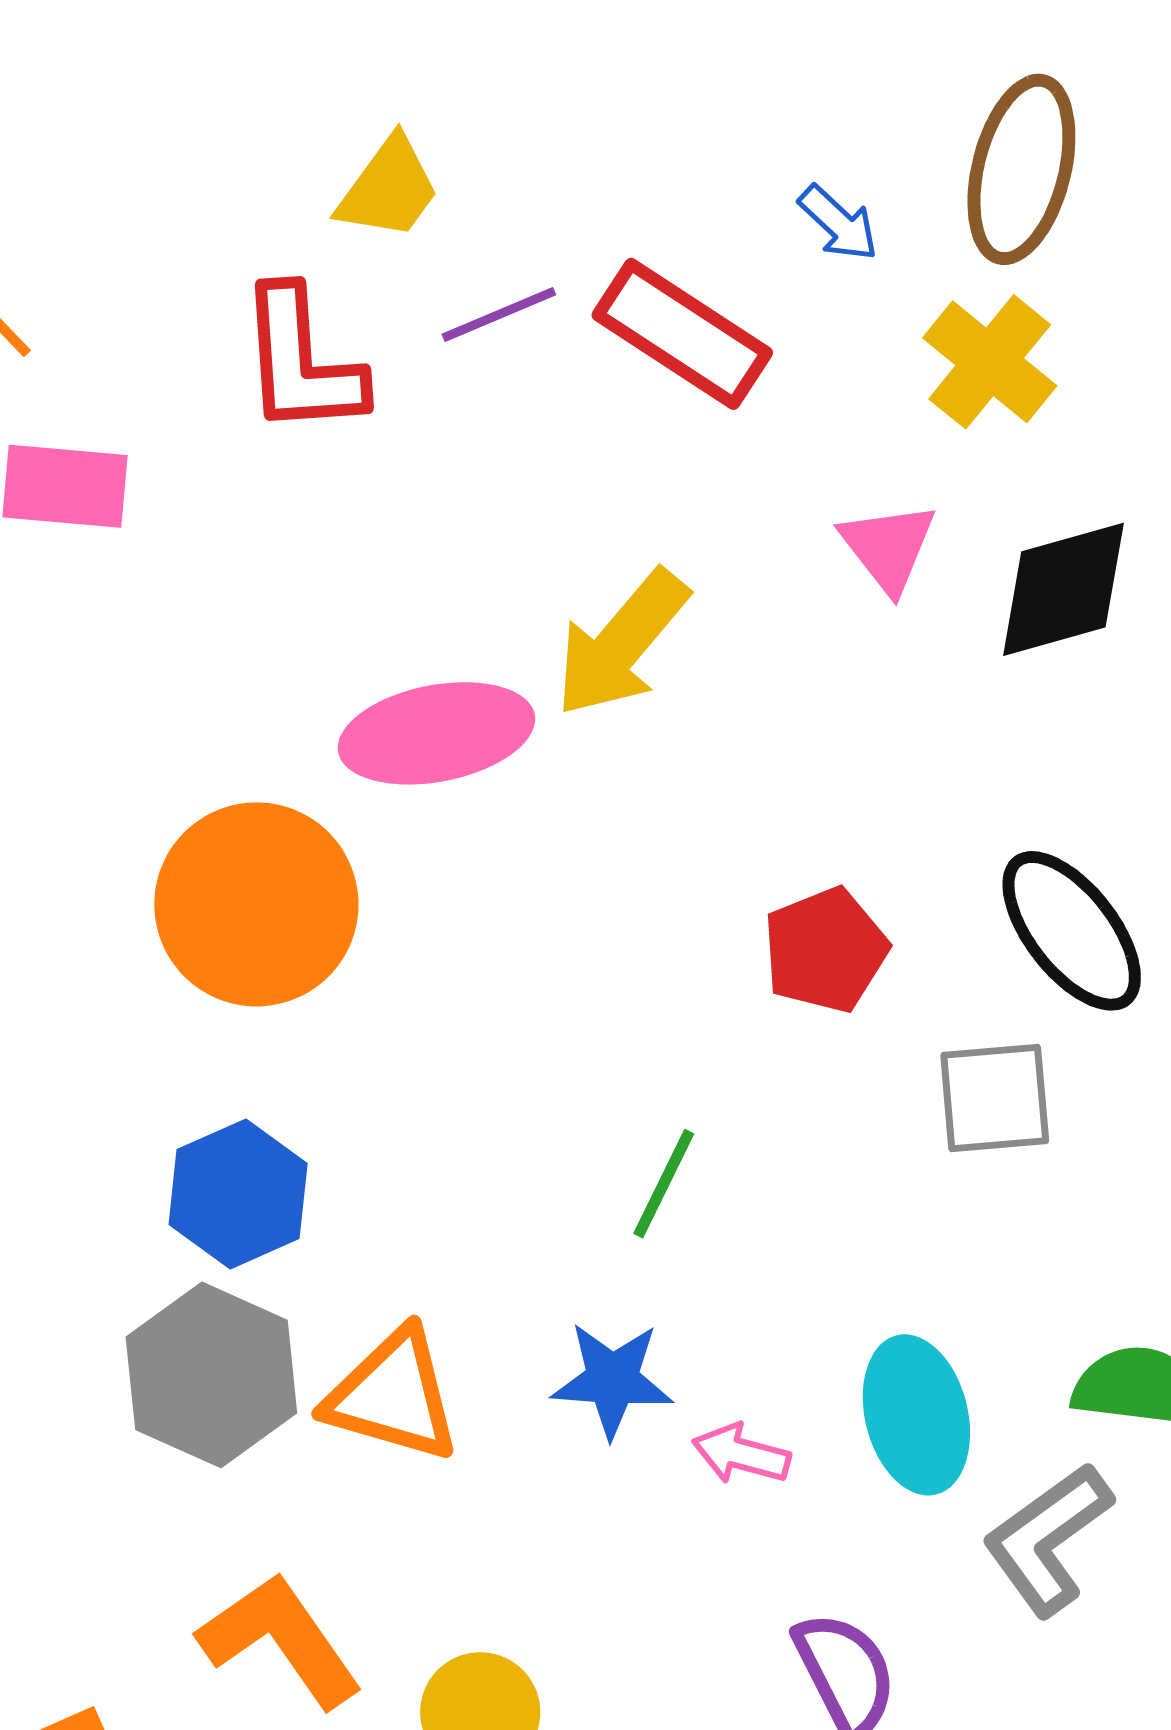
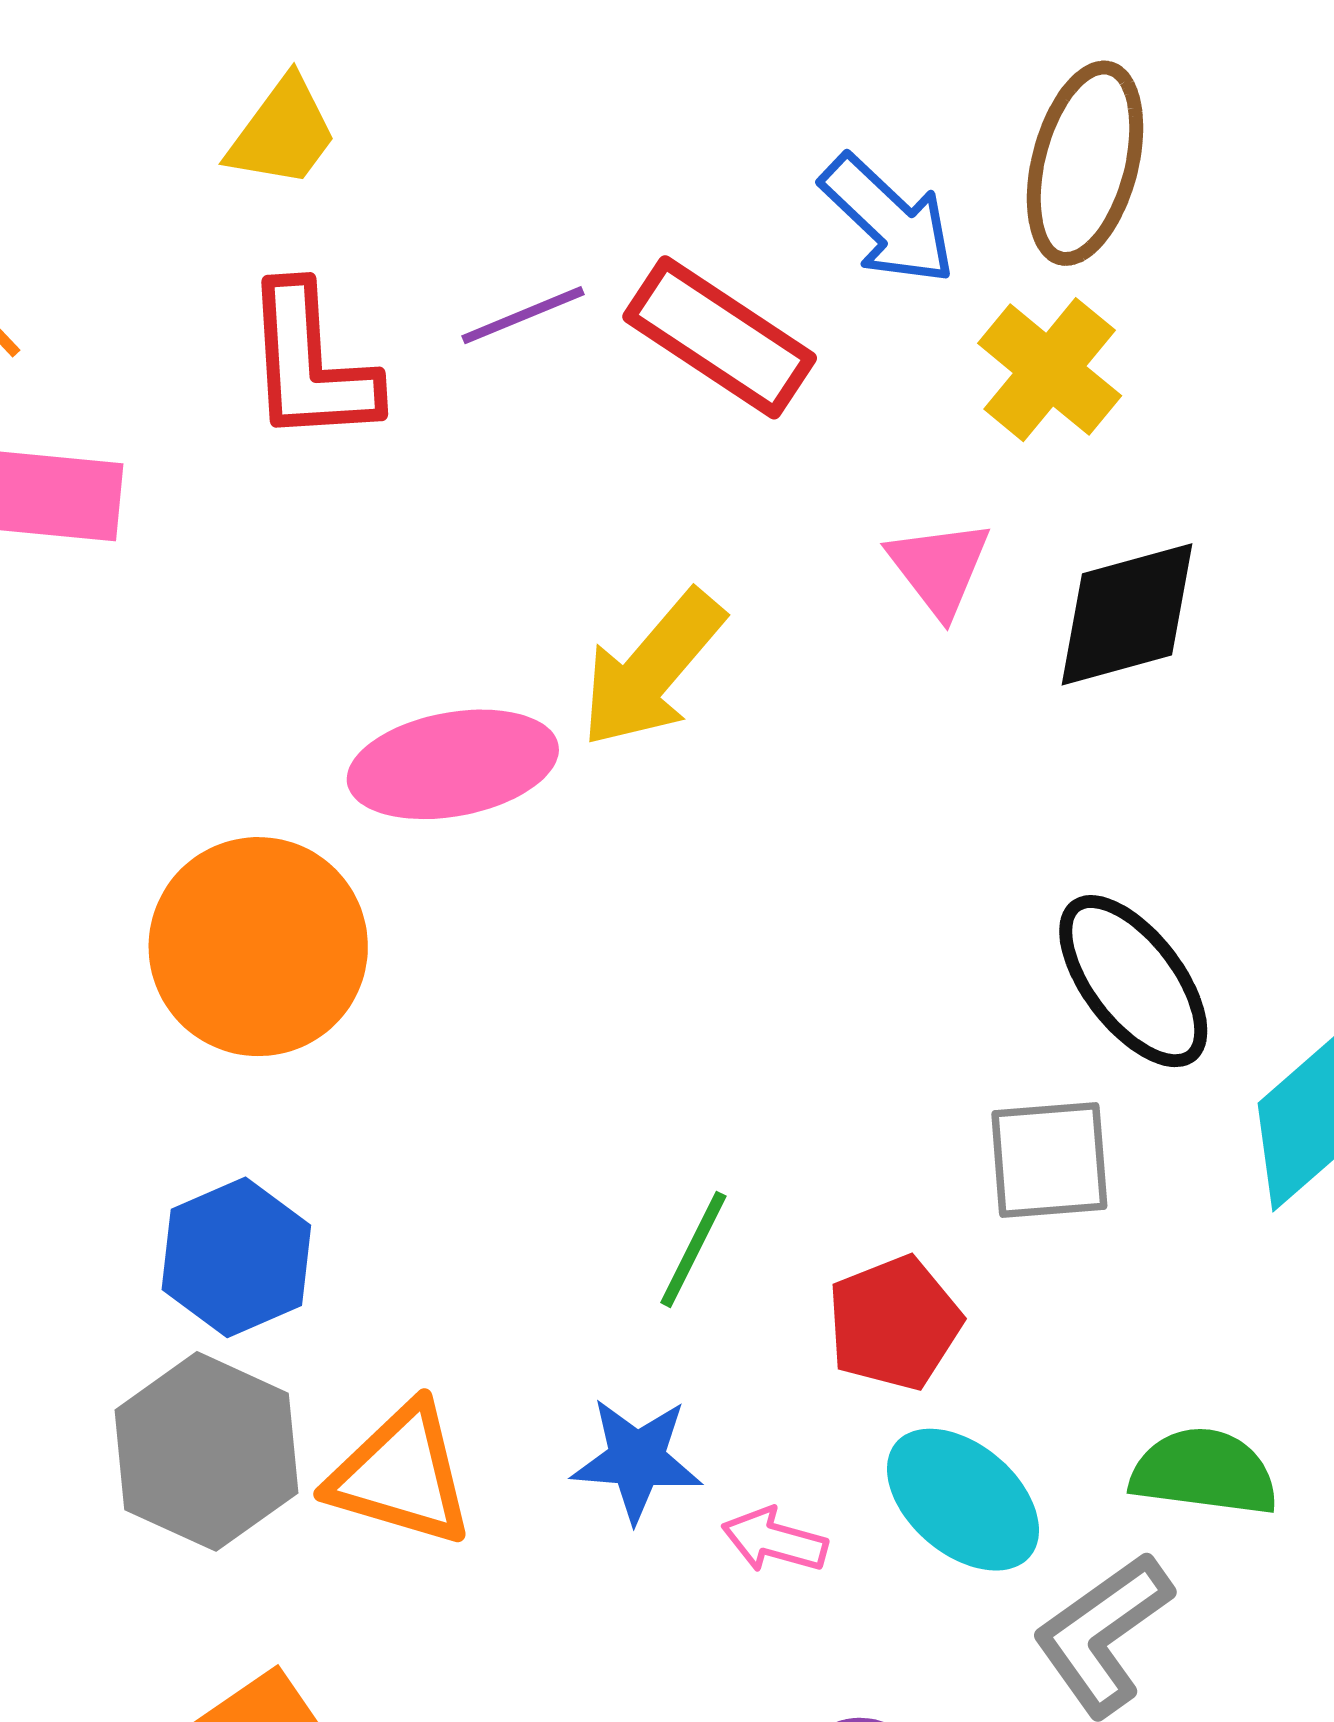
yellow trapezoid: (389, 188) -> (282, 133), moved
blue arrow: (838, 223) -> (888, 220), size x1.6
red pentagon: (825, 950) -> (894, 1323), moved
cyan ellipse: (916, 1415) -> (963, 1500), turned -36

